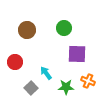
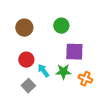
red circle: (15, 62) -> (26, 60), moved
green star: (66, 87) -> (63, 72), moved

